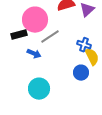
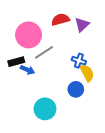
black rectangle: (19, 35) -> (16, 62), moved
cyan circle: (39, 89) -> (45, 109), moved

